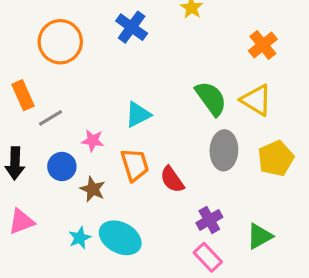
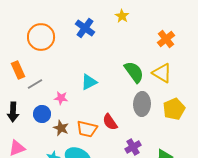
orange trapezoid: (135, 165) -> (87, 129), moved, turned 120

